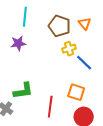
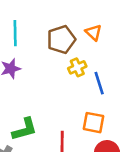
brown pentagon: (59, 26) -> (61, 40), turned -30
blue line: (84, 63) -> (99, 83), turned 36

